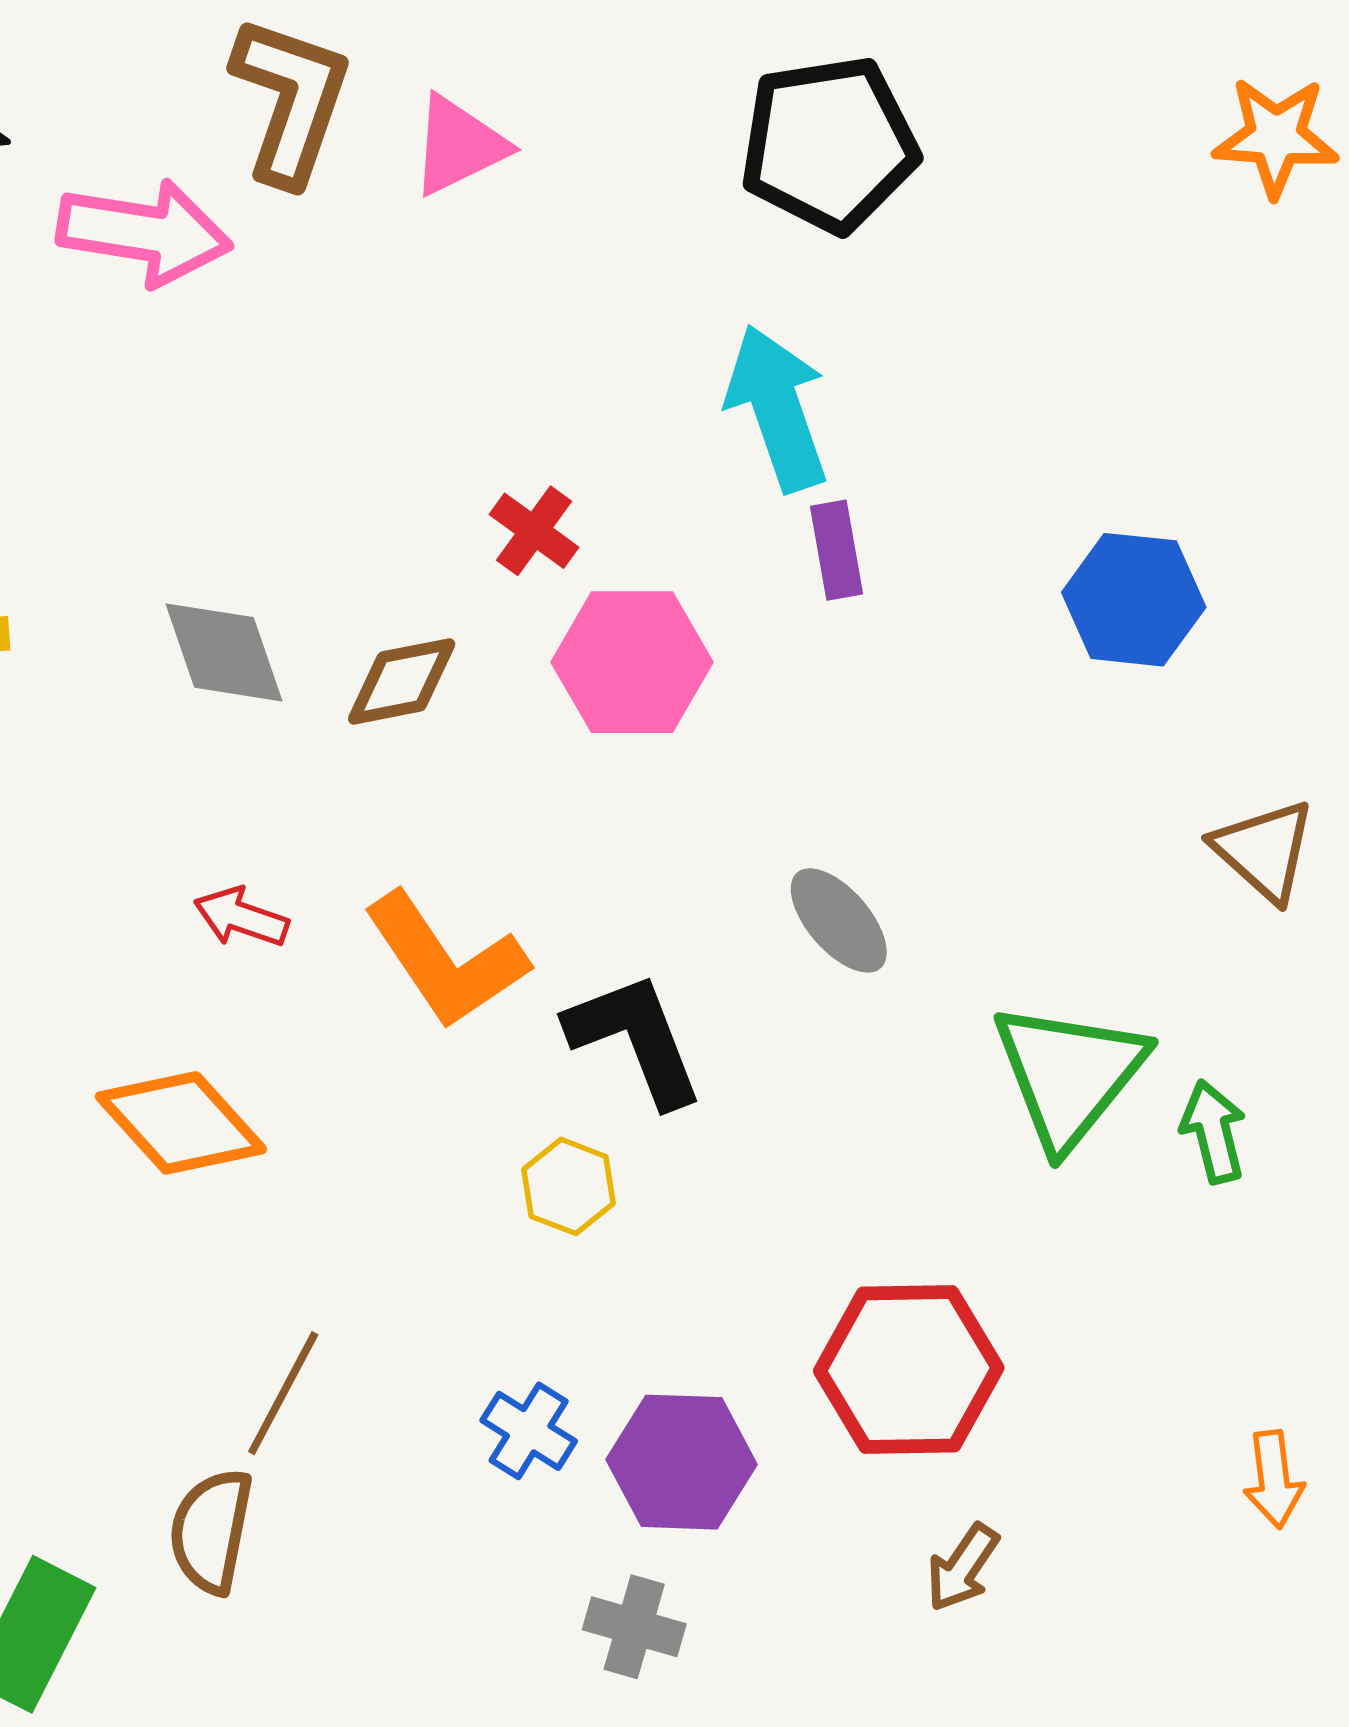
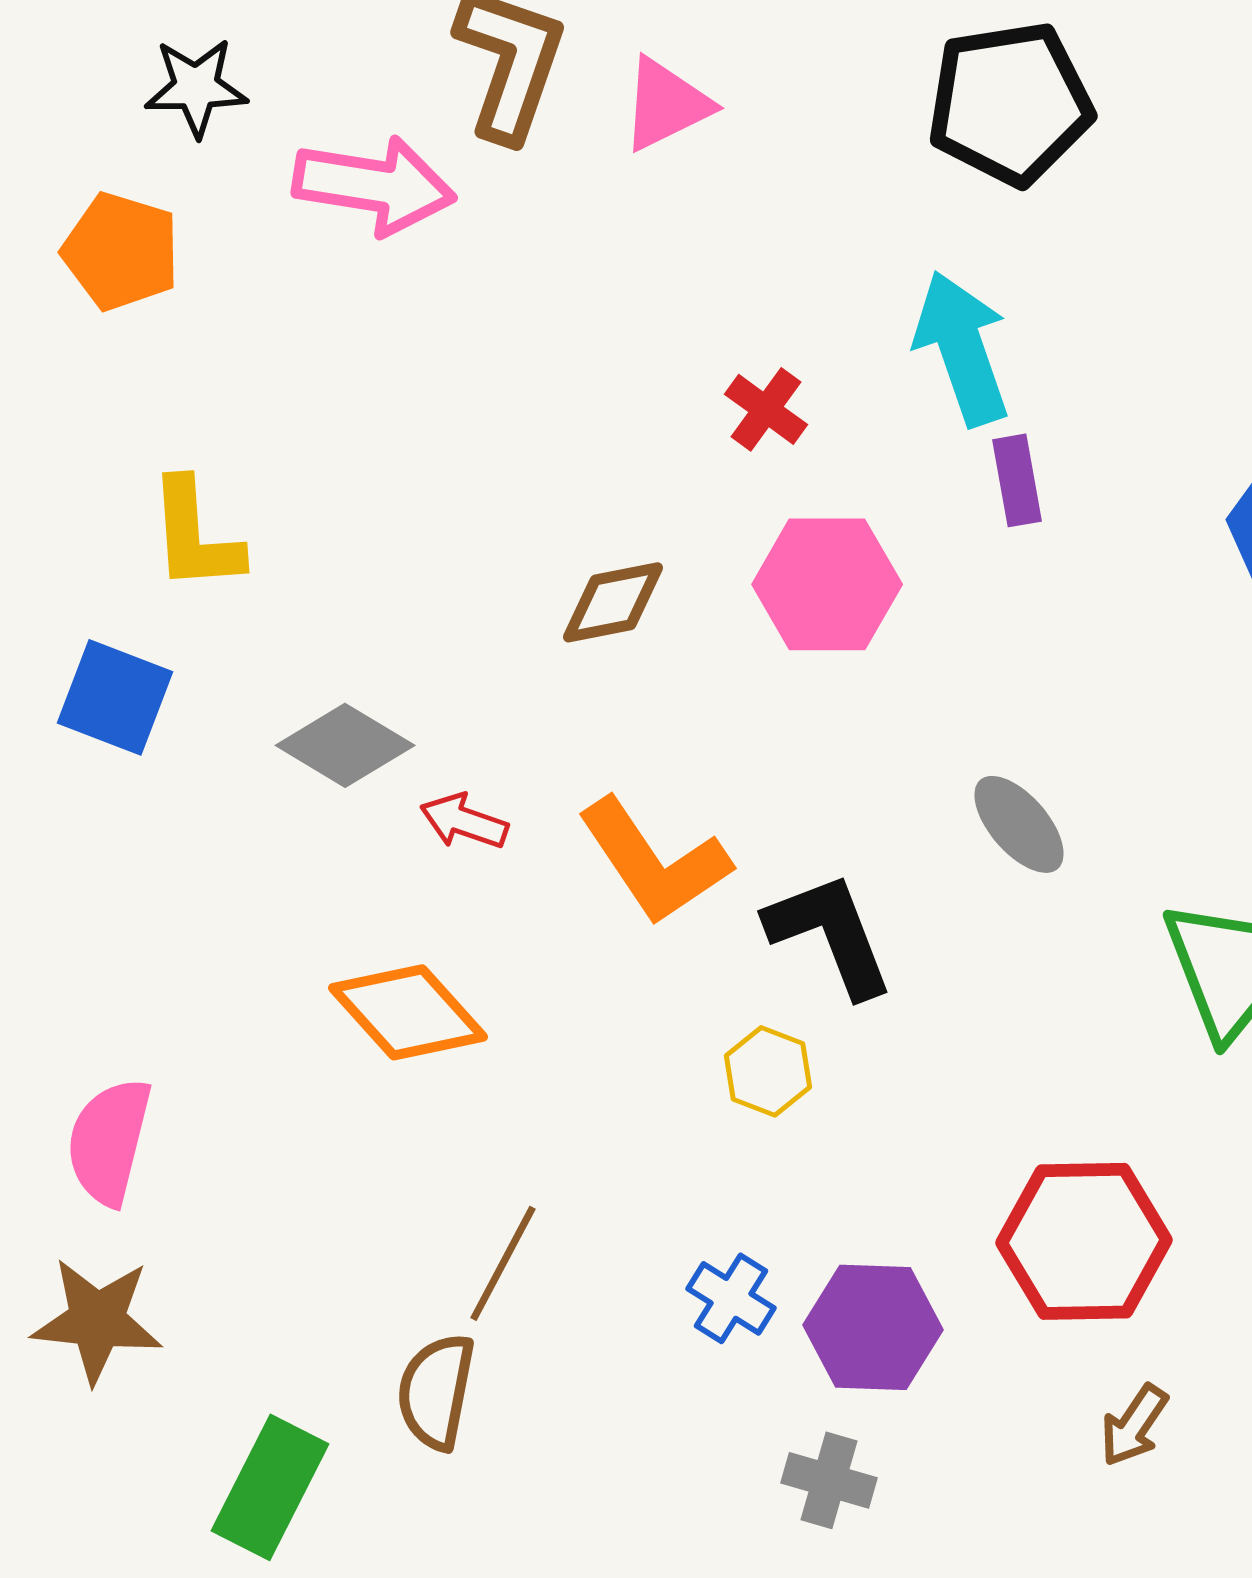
red cross: (534, 531) -> (766, 409), moved
gray diamond: (224, 652) -> (345, 745), moved, turned -40

